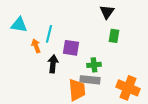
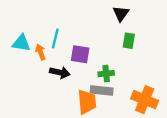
cyan triangle: (19, 25) -> (21, 43), moved
black arrow: (53, 64) -> (60, 72), turned 96

